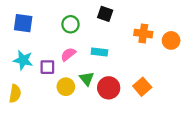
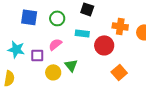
blue square: (23, 23) -> (29, 17), moved
cyan rectangle: (99, 52) -> (82, 33), moved
red circle: (109, 88) -> (104, 45), moved

